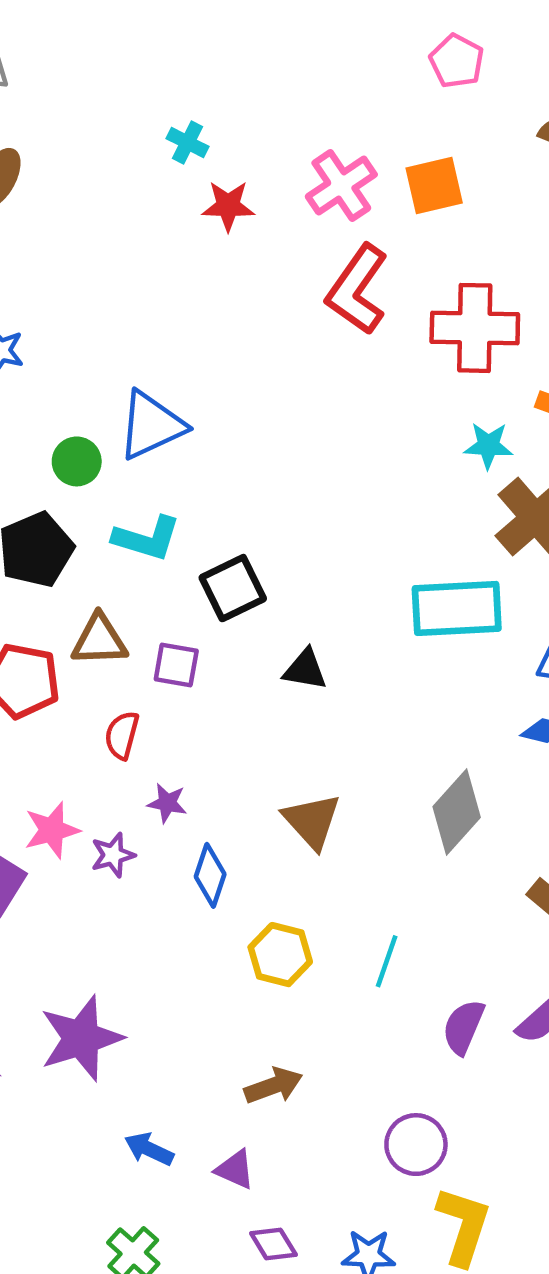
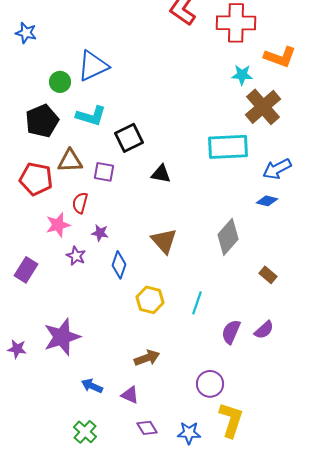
pink star: (52, 830) -> (58, 225), moved
purple star: (113, 855) -> (76, 256), turned -30

